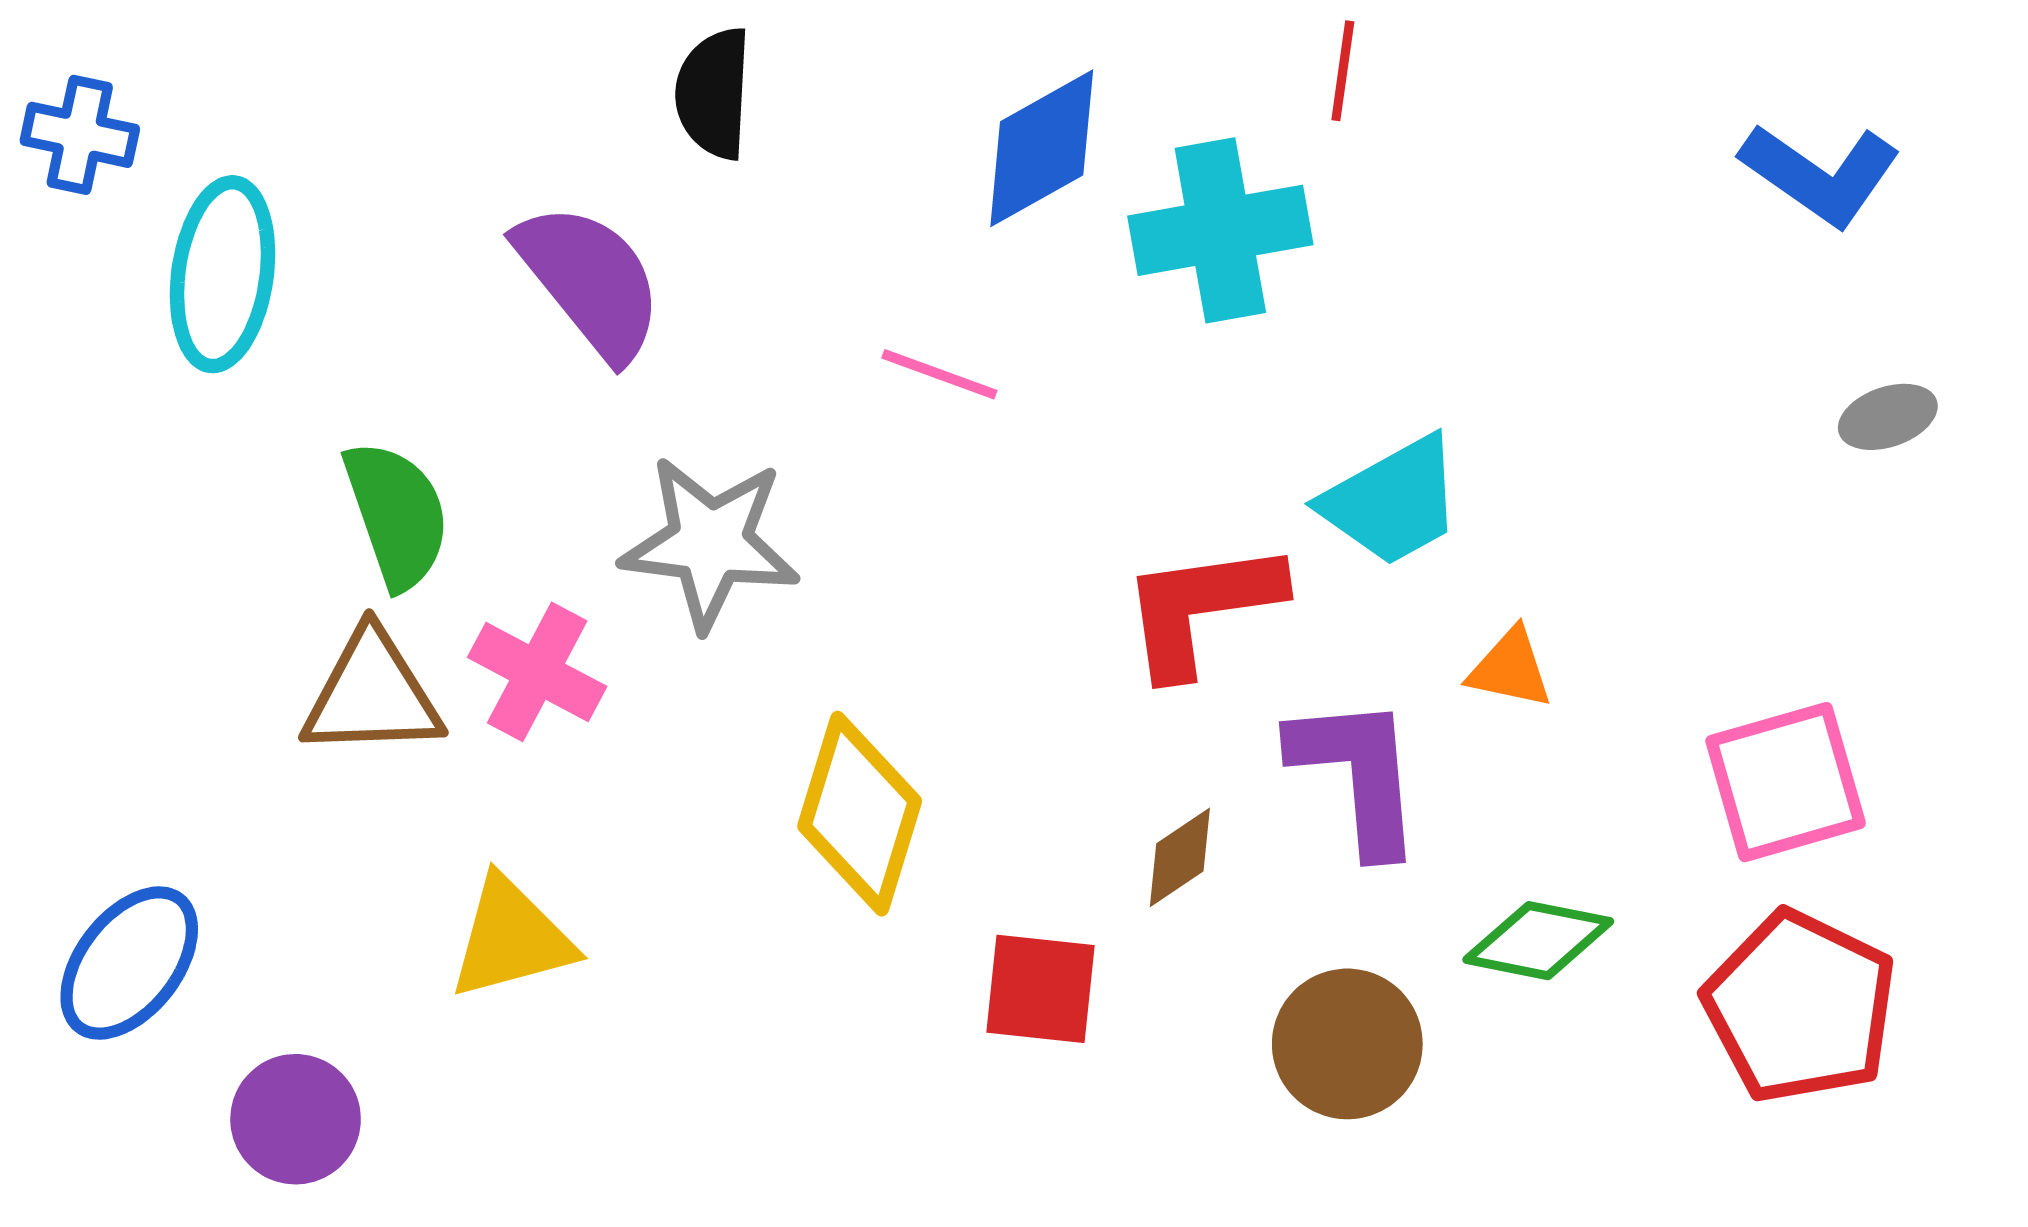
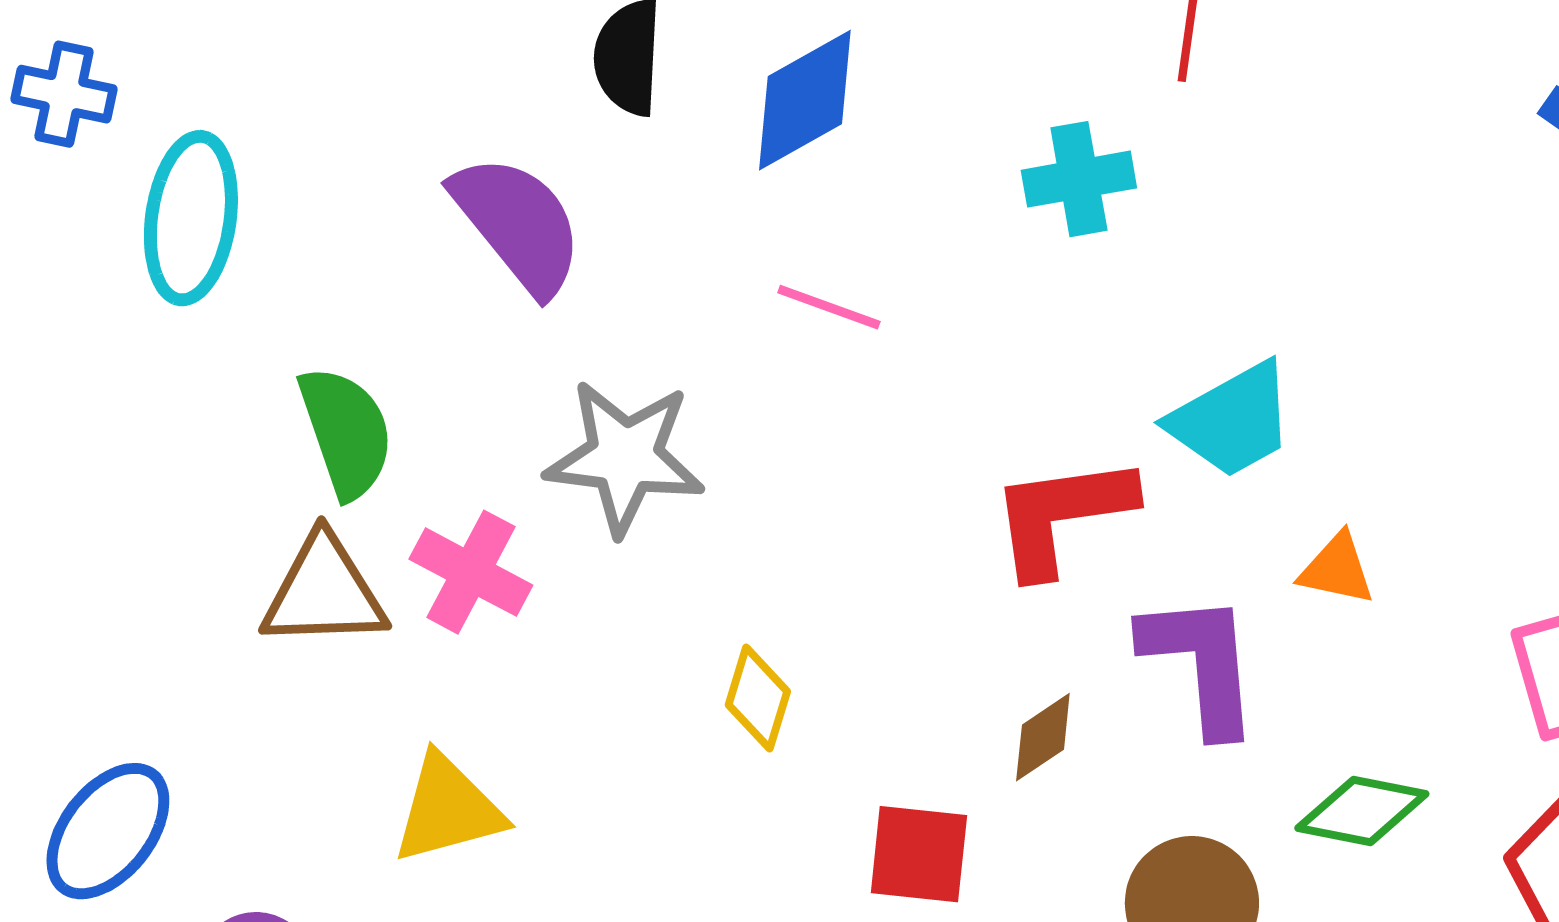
blue diamond: (1042, 148) -> (805, 100), moved
cyan cross: (1220, 230) -> (1079, 179), size x0.7
yellow diamond: (860, 814) -> (758, 698), size x0.6

